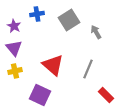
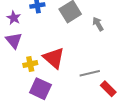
gray line: (88, 69) -> (90, 73), moved, turned 54
yellow cross: (15, 71) -> (30, 64), moved

